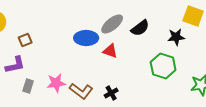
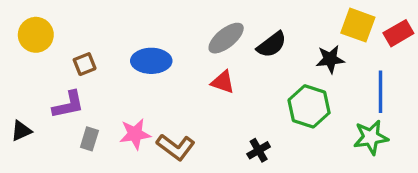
blue ellipse: (86, 38) -> (151, 61), moved
black cross: (111, 93) -> (259, 150), moved

